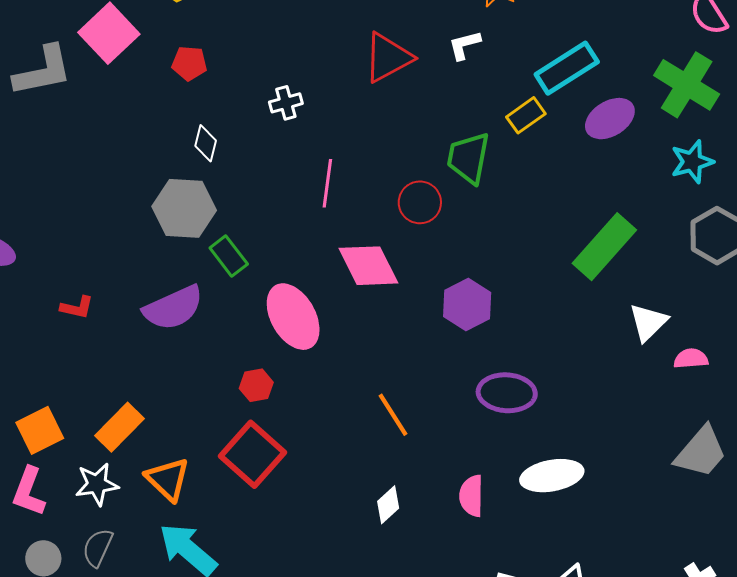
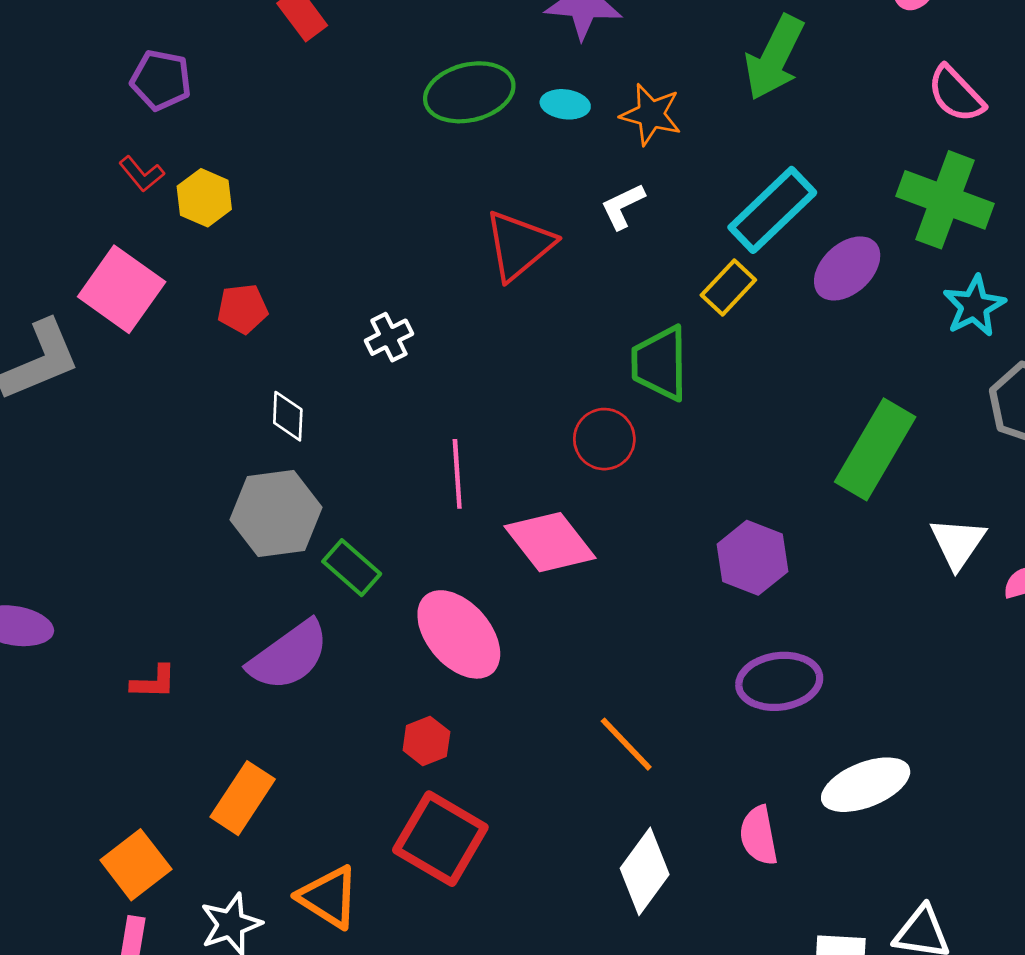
pink line: (327, 183) -> (457, 474), moved
purple hexagon: (467, 304) -> (753, 558), moved
orange rectangle: (119, 427) -> (243, 798), moved
white diamond: (388, 505) -> (645, 871), size x1.5

